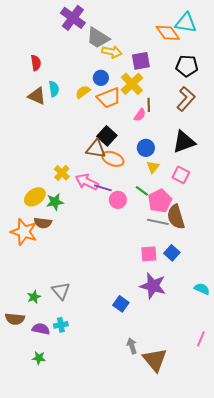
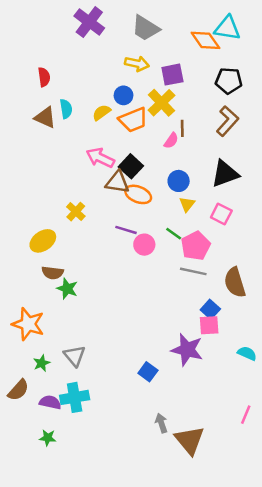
gray trapezoid: (98, 38) -> (146, 28), moved
pink arrow: (87, 182) -> (100, 158), moved
green star: (55, 202) -> (67, 289), moved, turned 30
brown semicircle: (176, 217) -> (235, 282), moved
orange star: (24, 232) -> (28, 324), moved
pink square: (149, 254) -> (209, 325), moved
brown semicircle: (15, 319) -> (18, 390), turned -54
cyan cross: (61, 325) -> (75, 397), size x1.6

